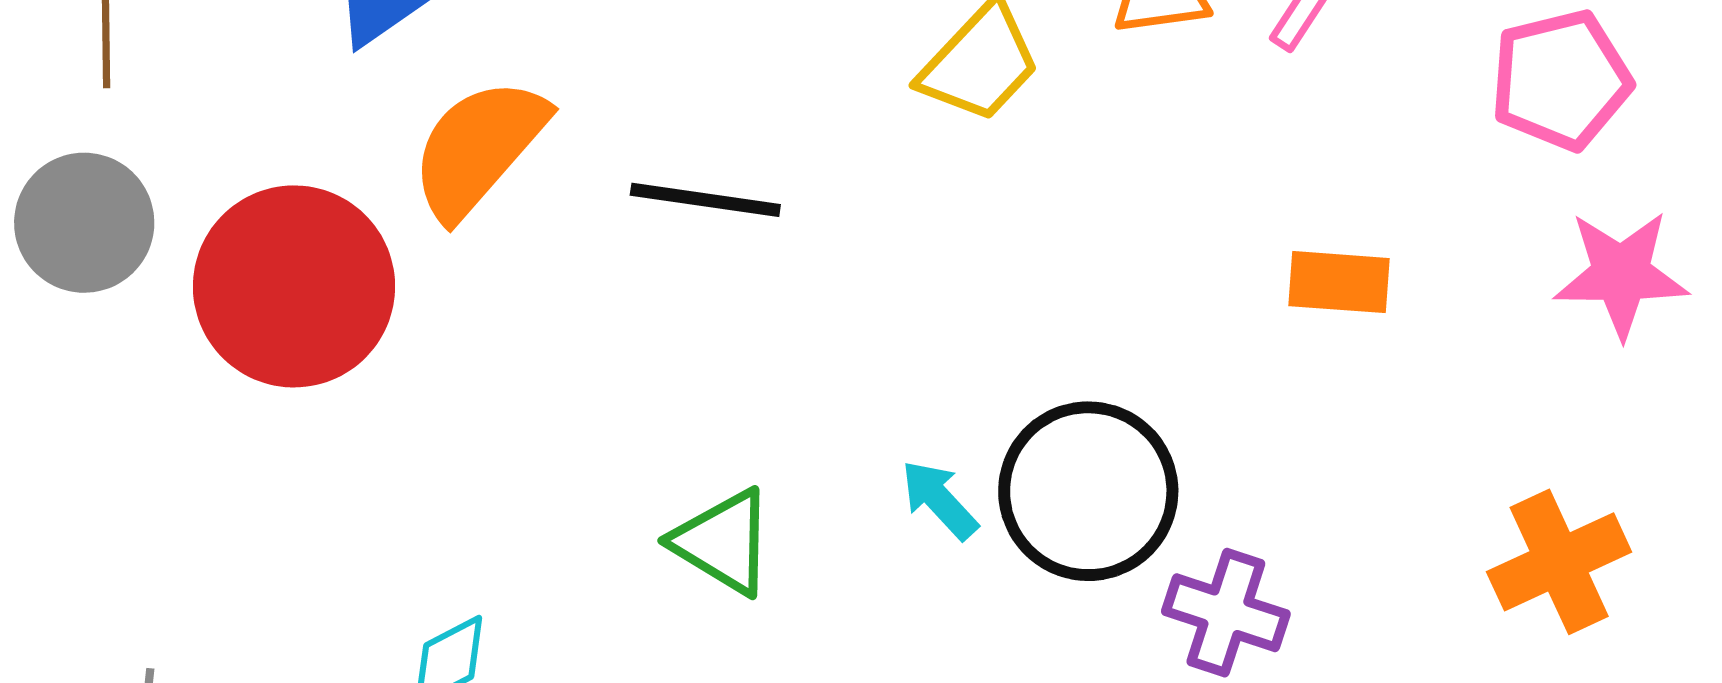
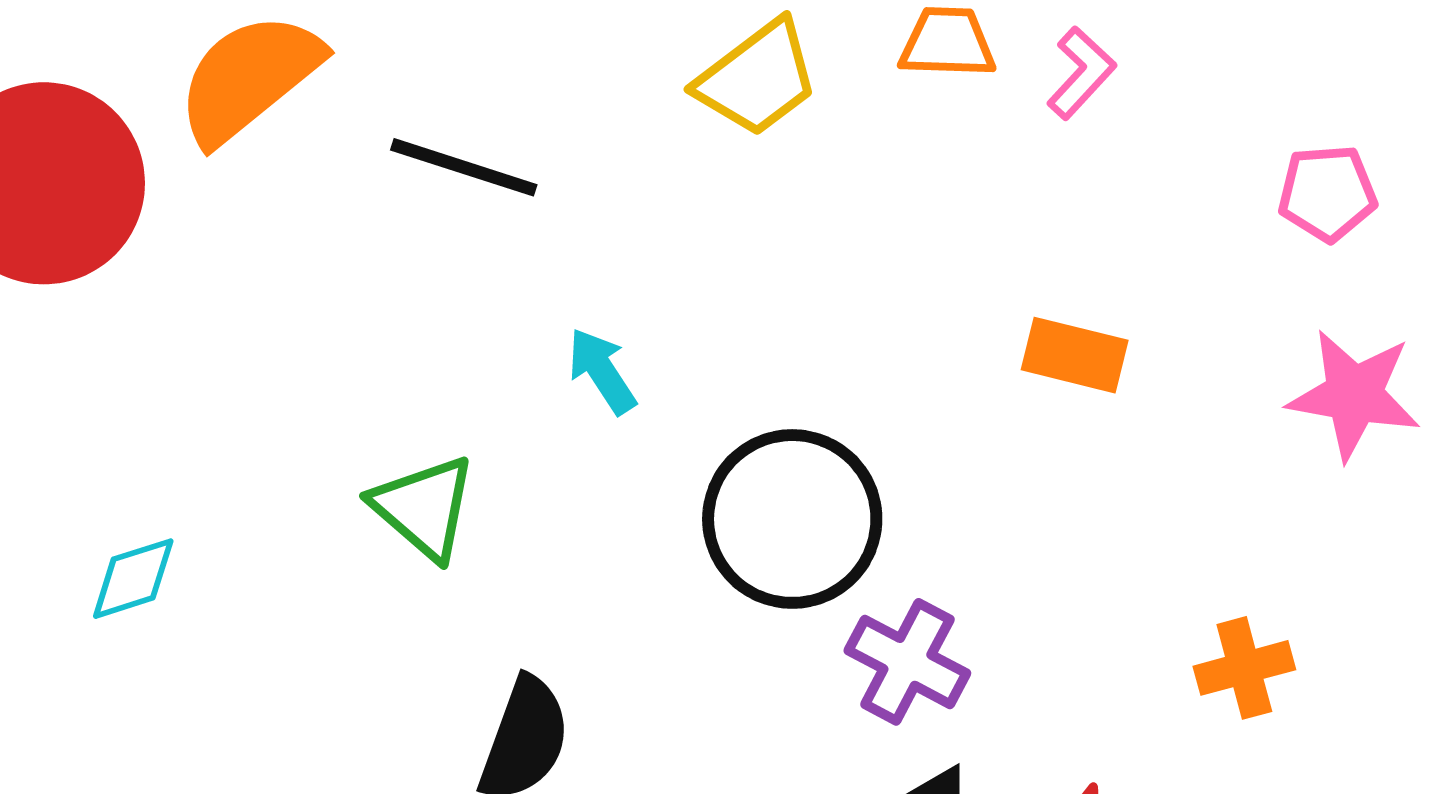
pink pentagon: (1561, 80) -> (1327, 193), size x0.7
cyan arrow: (939, 500) -> (602, 371), moved
orange cross: (1559, 562) -> (1244, 668), size x0.7

